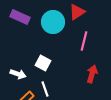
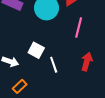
white line: (45, 89) -> (54, 65), moved

